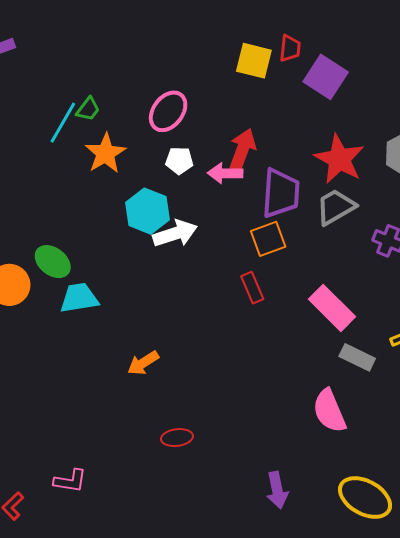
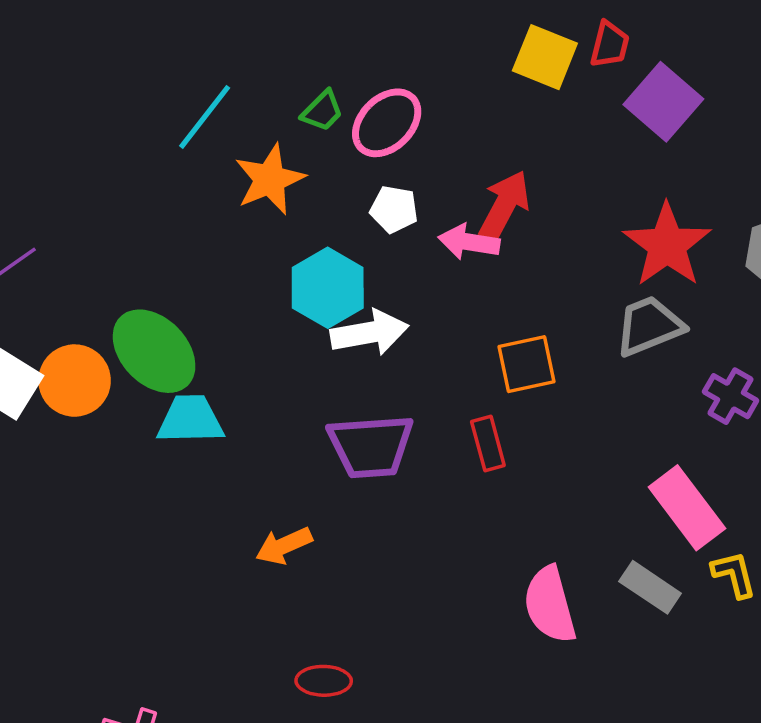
green trapezoid: (88, 109) -> (322, 111), moved
purple trapezoid: (281, 193) -> (371, 446), moved, turned 74
green ellipse: (53, 262) -> (154, 351), size x1.4
pink rectangle: (332, 308) -> (687, 508), moved
pink semicircle: (329, 411) -> (550, 605), moved

